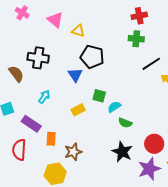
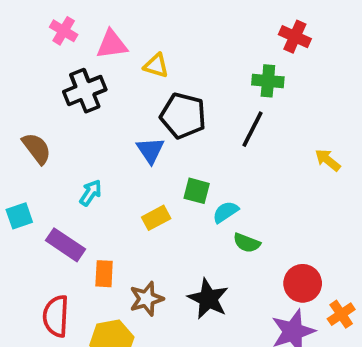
pink cross: (22, 13) -> (64, 31), moved
red cross: (139, 16) -> (295, 37), moved, turned 35
pink triangle: (55, 20) -> (112, 44), turned -48
black cross: (38, 58) -> (85, 91), moved, turned -30
black line: (151, 64) -> (253, 129), moved, turned -30
red semicircle: (19, 150) -> (56, 316), moved
black star: (122, 152) -> (208, 299), moved

